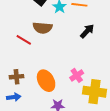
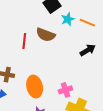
red line: (24, 40) -> (24, 41), turned 49

